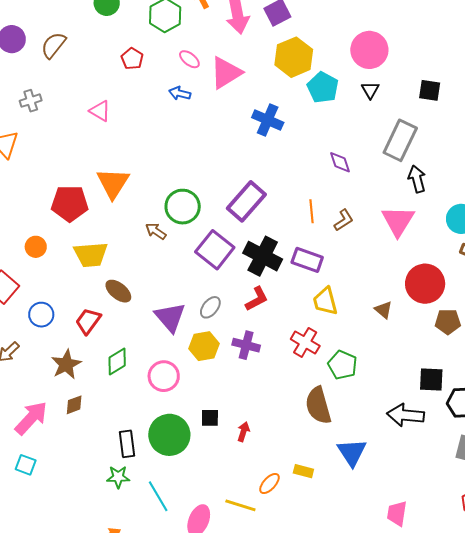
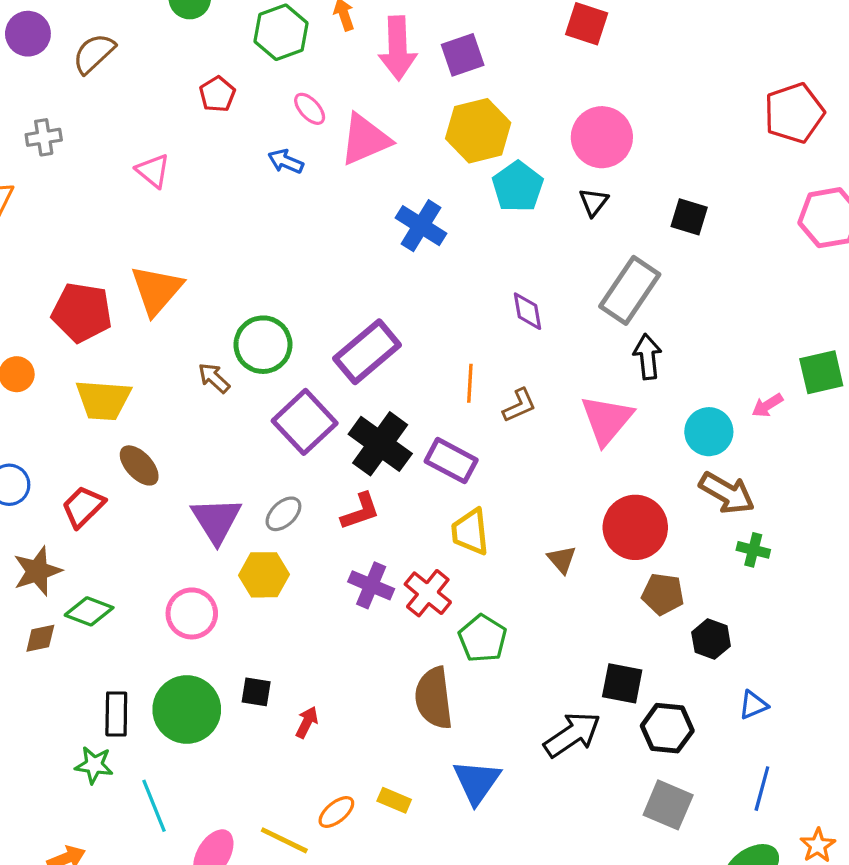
purple cross: (246, 345) -> (371, 585), moved
green diamond: (117, 362) -> (89, 611), moved, turned 44
black arrow: (406, 415) -> (572, 735), turned 132

